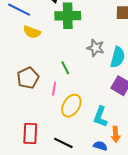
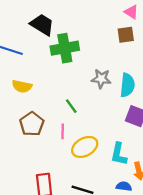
yellow semicircle: (32, 32) -> (22, 86), moved
yellow ellipse: (71, 106) -> (85, 147), turned 40

